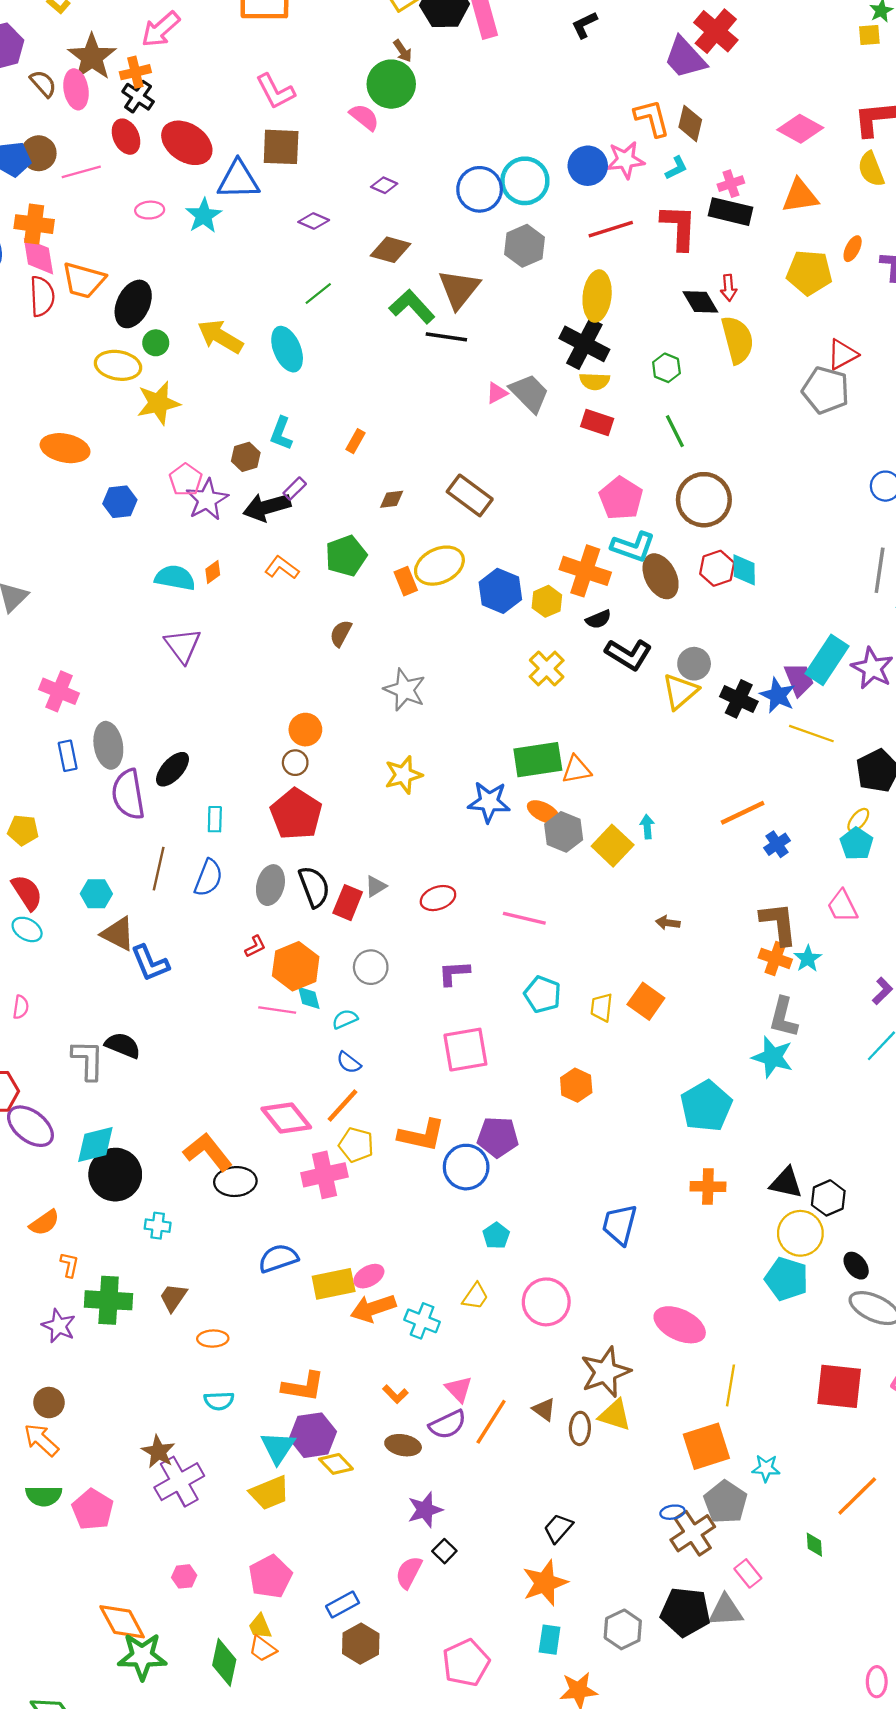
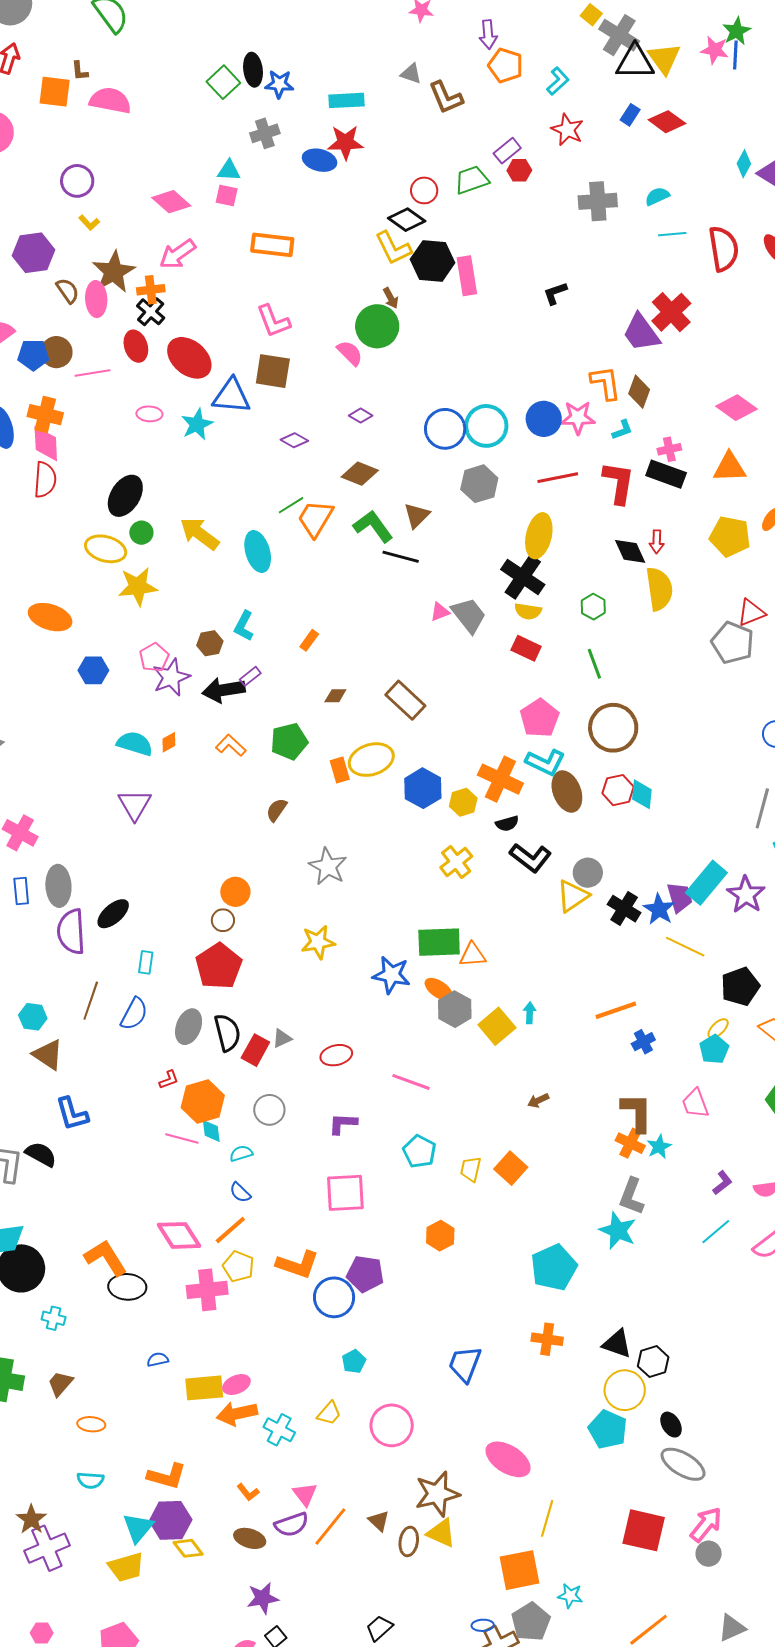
orange trapezoid: (84, 280) -> (315, 518), moved, turned 99
brown triangle: (459, 289) -> (417, 516), size x0.7
brown arrow: (668, 923) -> (538, 1100), turned -40
blue L-shape: (150, 963) -> (72, 1114), moved
blue semicircle: (278, 1258) -> (158, 1360), size x0.6

